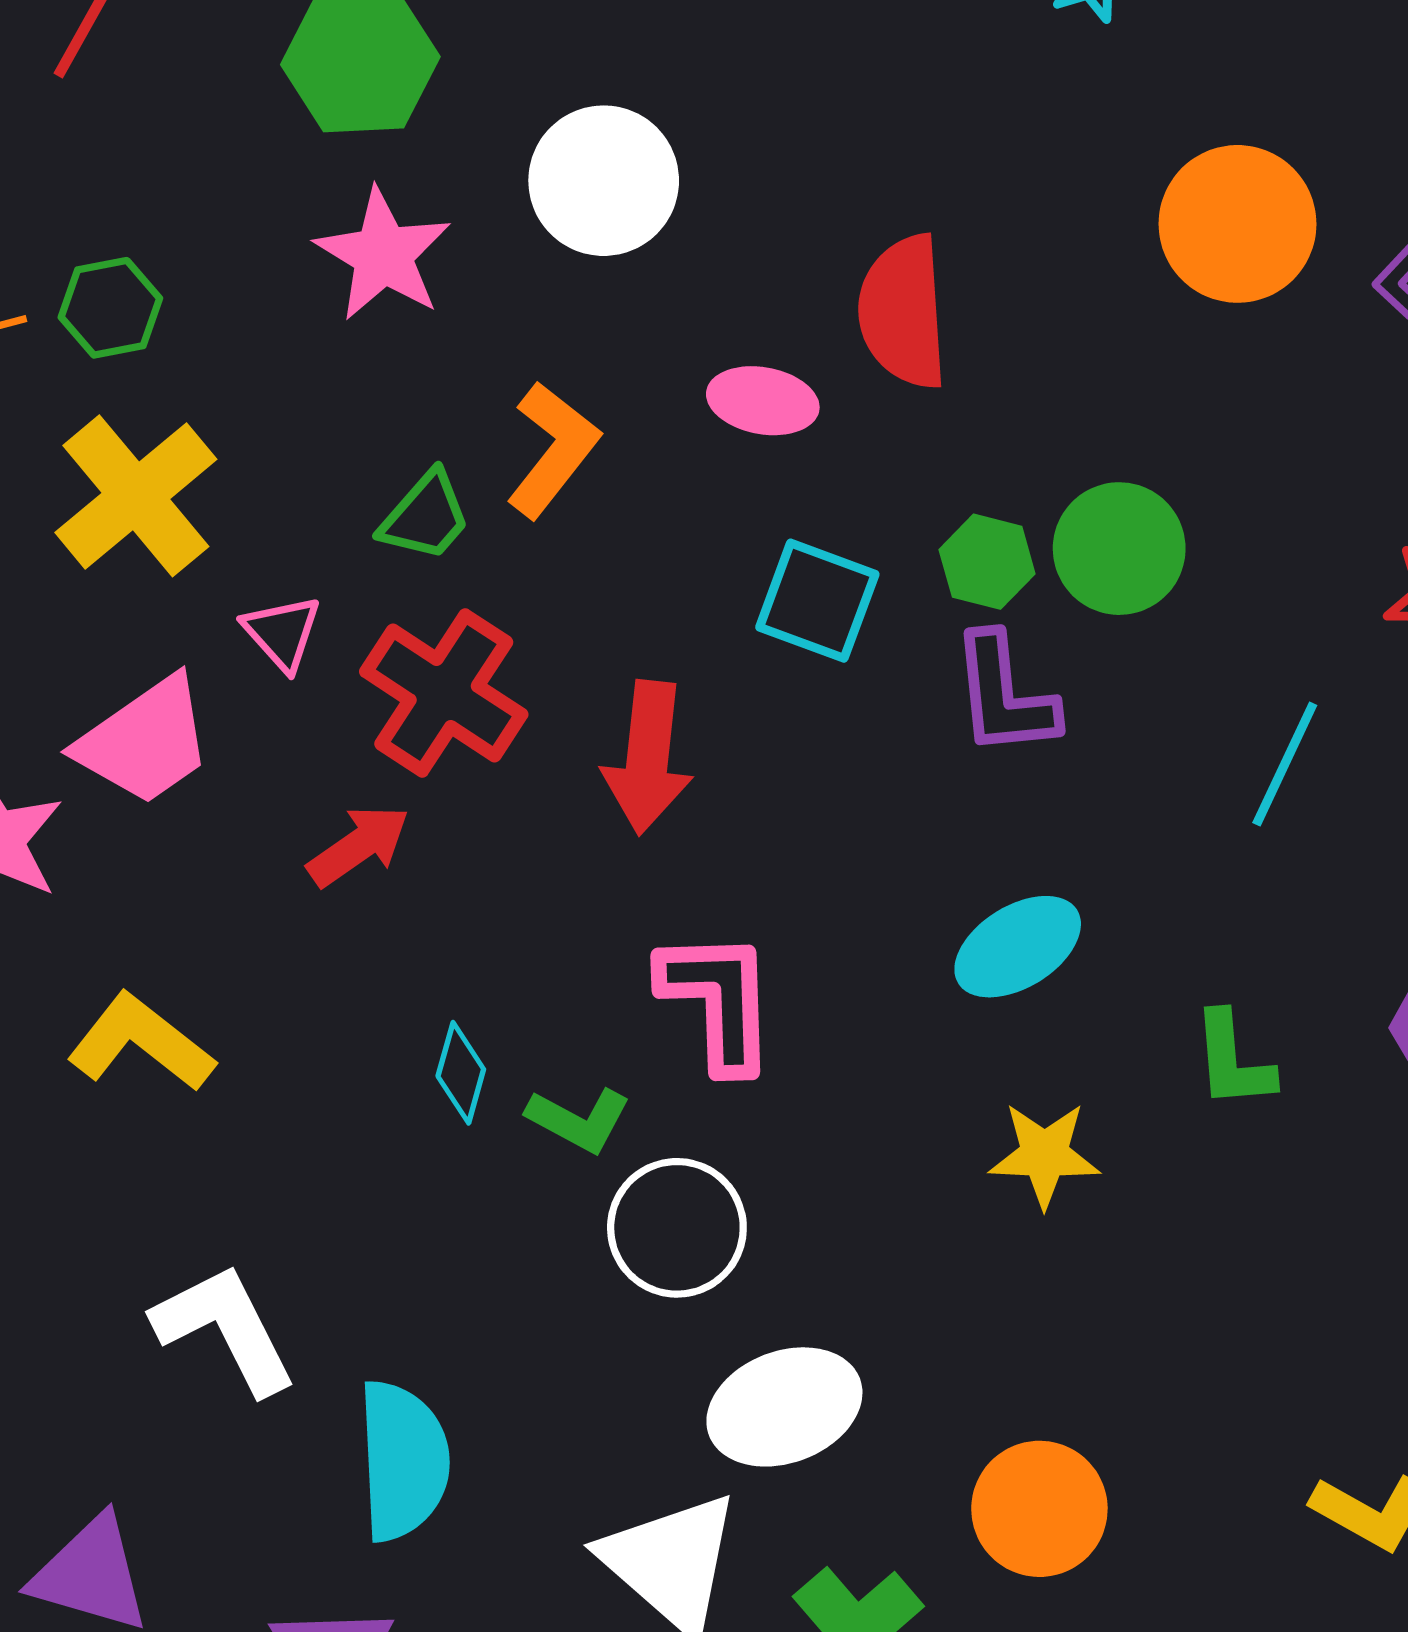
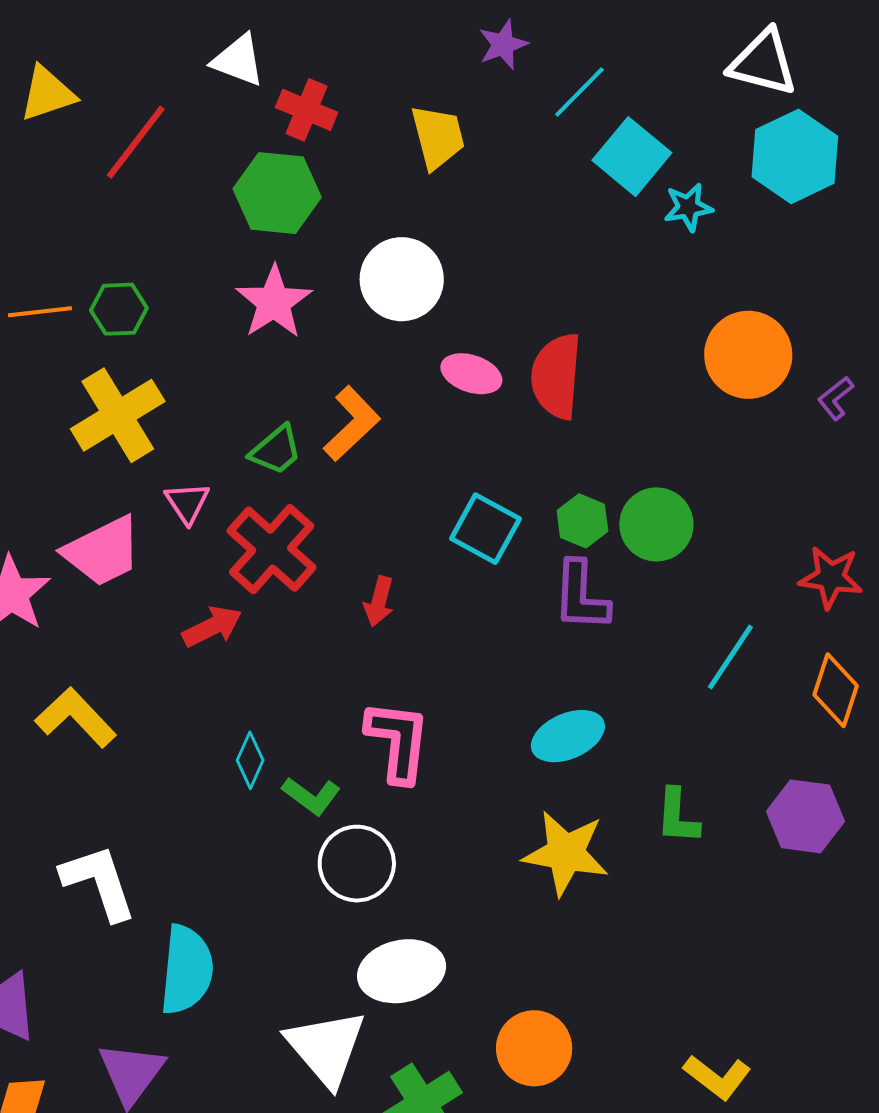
pink ellipse: (763, 401) -> (471, 374), moved
red arrow: (648, 757) -> (379, 601), size x0.6
yellow star: (1044, 1155) -> (566, 853), size x1.4

